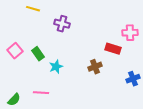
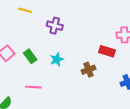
cyan star: (56, 67) -> (57, 59), moved
pink line: (41, 93) -> (33, 87), moved

